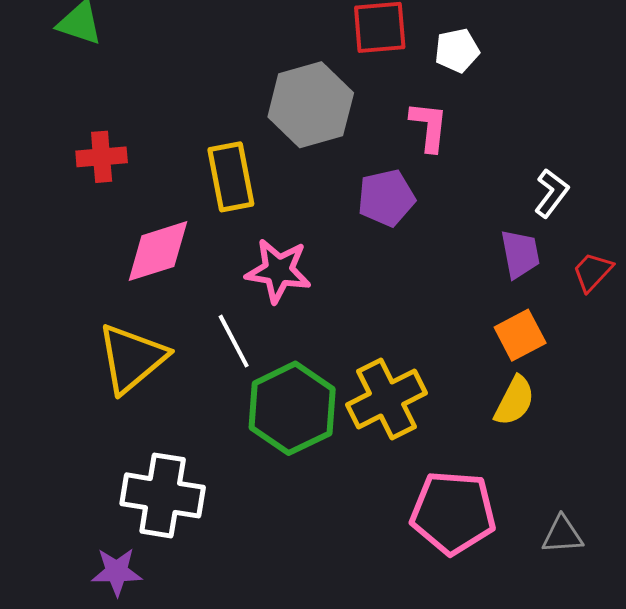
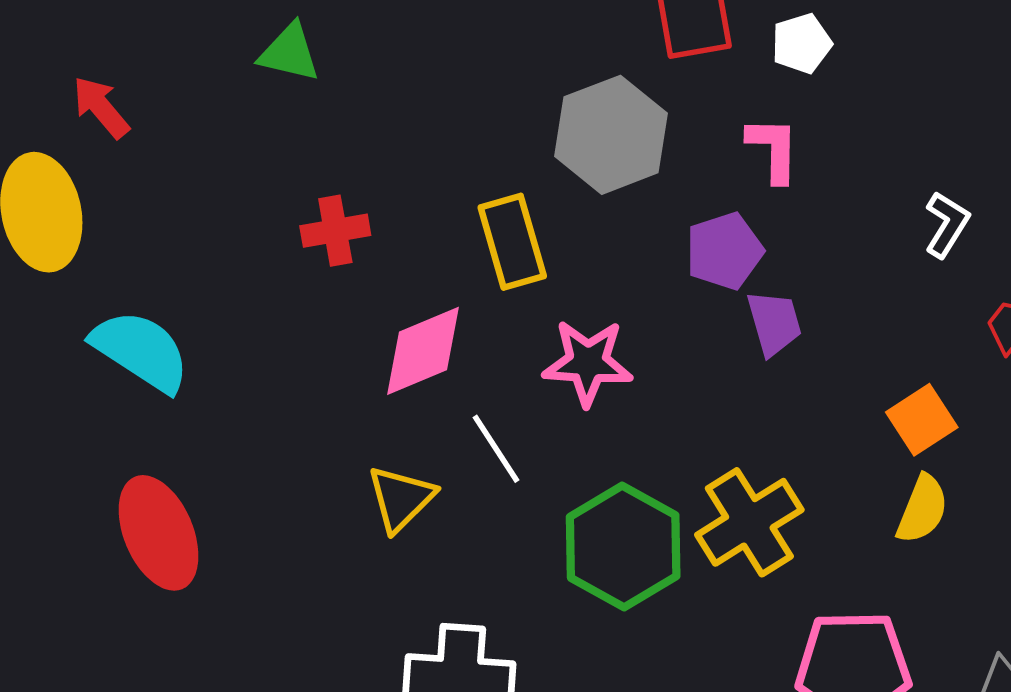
purple trapezoid: (520, 254) -> (774, 323), moved
white line: (234, 341) -> (496, 449), moved
yellow triangle: (132, 358) -> (401, 499), size x0.7

